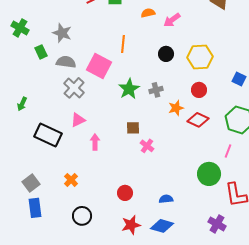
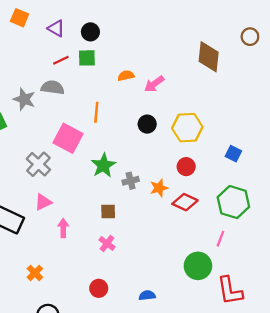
gray semicircle: (66, 62) -> (53, 87), moved
gray cross: (156, 90) -> (131, 181), moved
pink cross: (147, 146) -> (107, 243), moved

